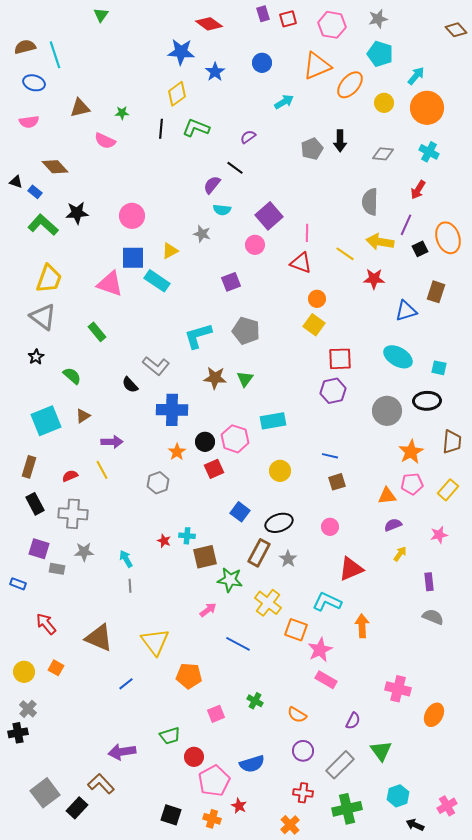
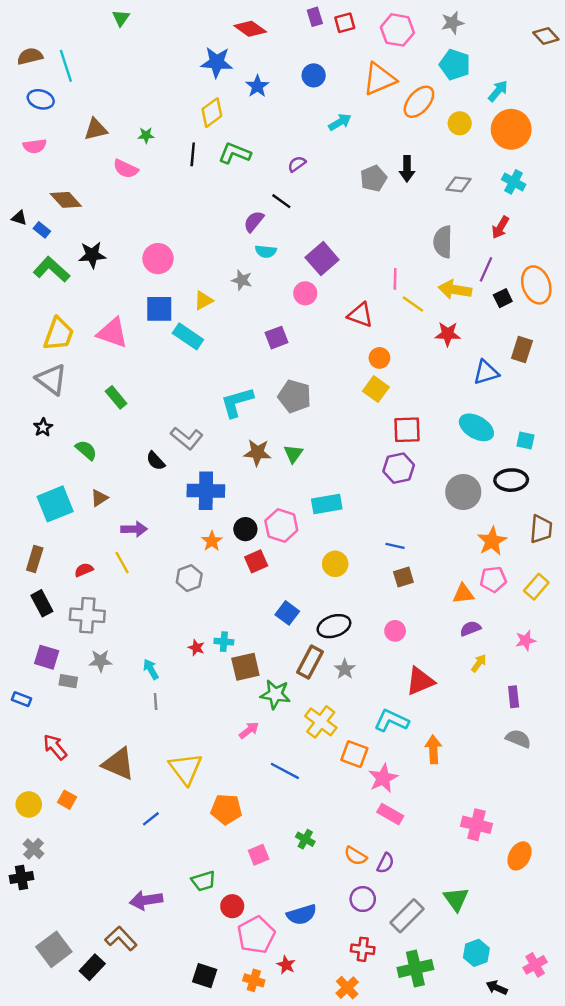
pink line: (307, 233) -> (395, 279), moved
pink triangle: (110, 284) -> (113, 333), moved
purple semicircle: (353, 721) -> (385, 863), moved

